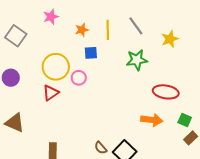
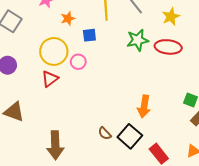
orange star: (82, 30) -> (68, 18), moved
red ellipse: (166, 92) -> (168, 47), moved
orange arrow: (152, 120) -> (144, 106), moved, turned 95

